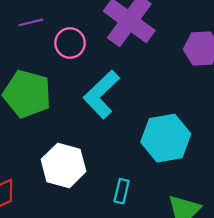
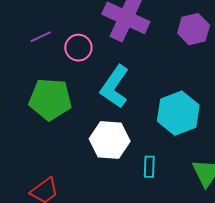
white hexagon: (64, 165) -> (110, 140), moved

